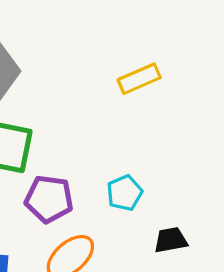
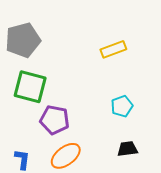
cyan pentagon: (125, 193) -> (122, 106), moved

